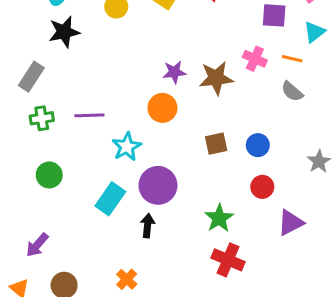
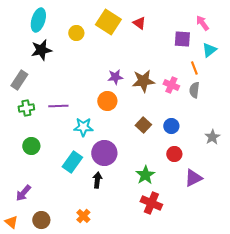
pink cross: (255, 59) -> (171, 85), moved
orange line: (292, 59) -> (194, 68), turned 56
gray semicircle: (292, 91) -> (194, 90), turned 56
brown square: (216, 144) -> (143, 125), turned -35
cyan star: (127, 147) -> (83, 127), turned 30

